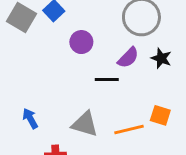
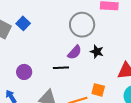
purple circle: (81, 42) -> (24, 72), moved

